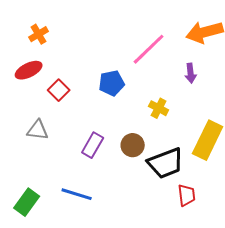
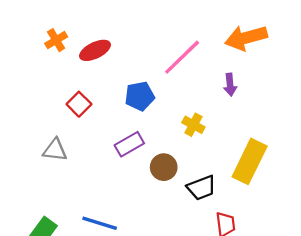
red ellipse: (29, 70) -> (95, 50), moved
purple rectangle: (93, 145) -> (129, 144), moved, turned 30
black trapezoid: (166, 163) -> (201, 188), size x0.7

